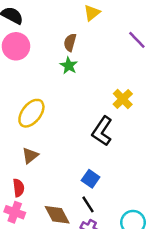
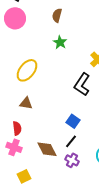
green star: (69, 66) -> (60, 42), moved
brown triangle: (30, 156) -> (26, 103), turned 48
black line: (88, 204) -> (71, 141), turned 72

